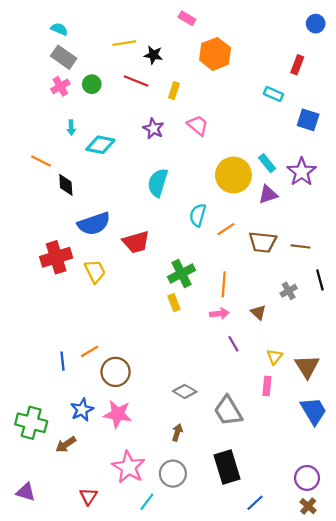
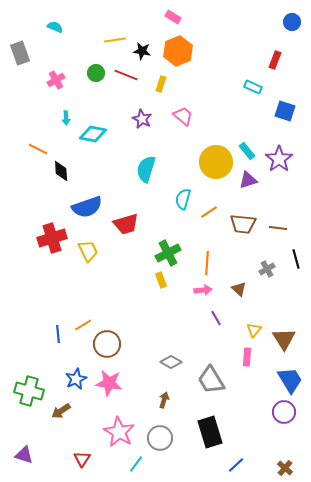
orange hexagon: (215, 54) -> (178, 51), moved
gray rectangle: (64, 57) -> (20, 53), moved, turned 35
green circle: (92, 84) -> (96, 73), moved
purple circle: (307, 478) -> (284, 412), moved

